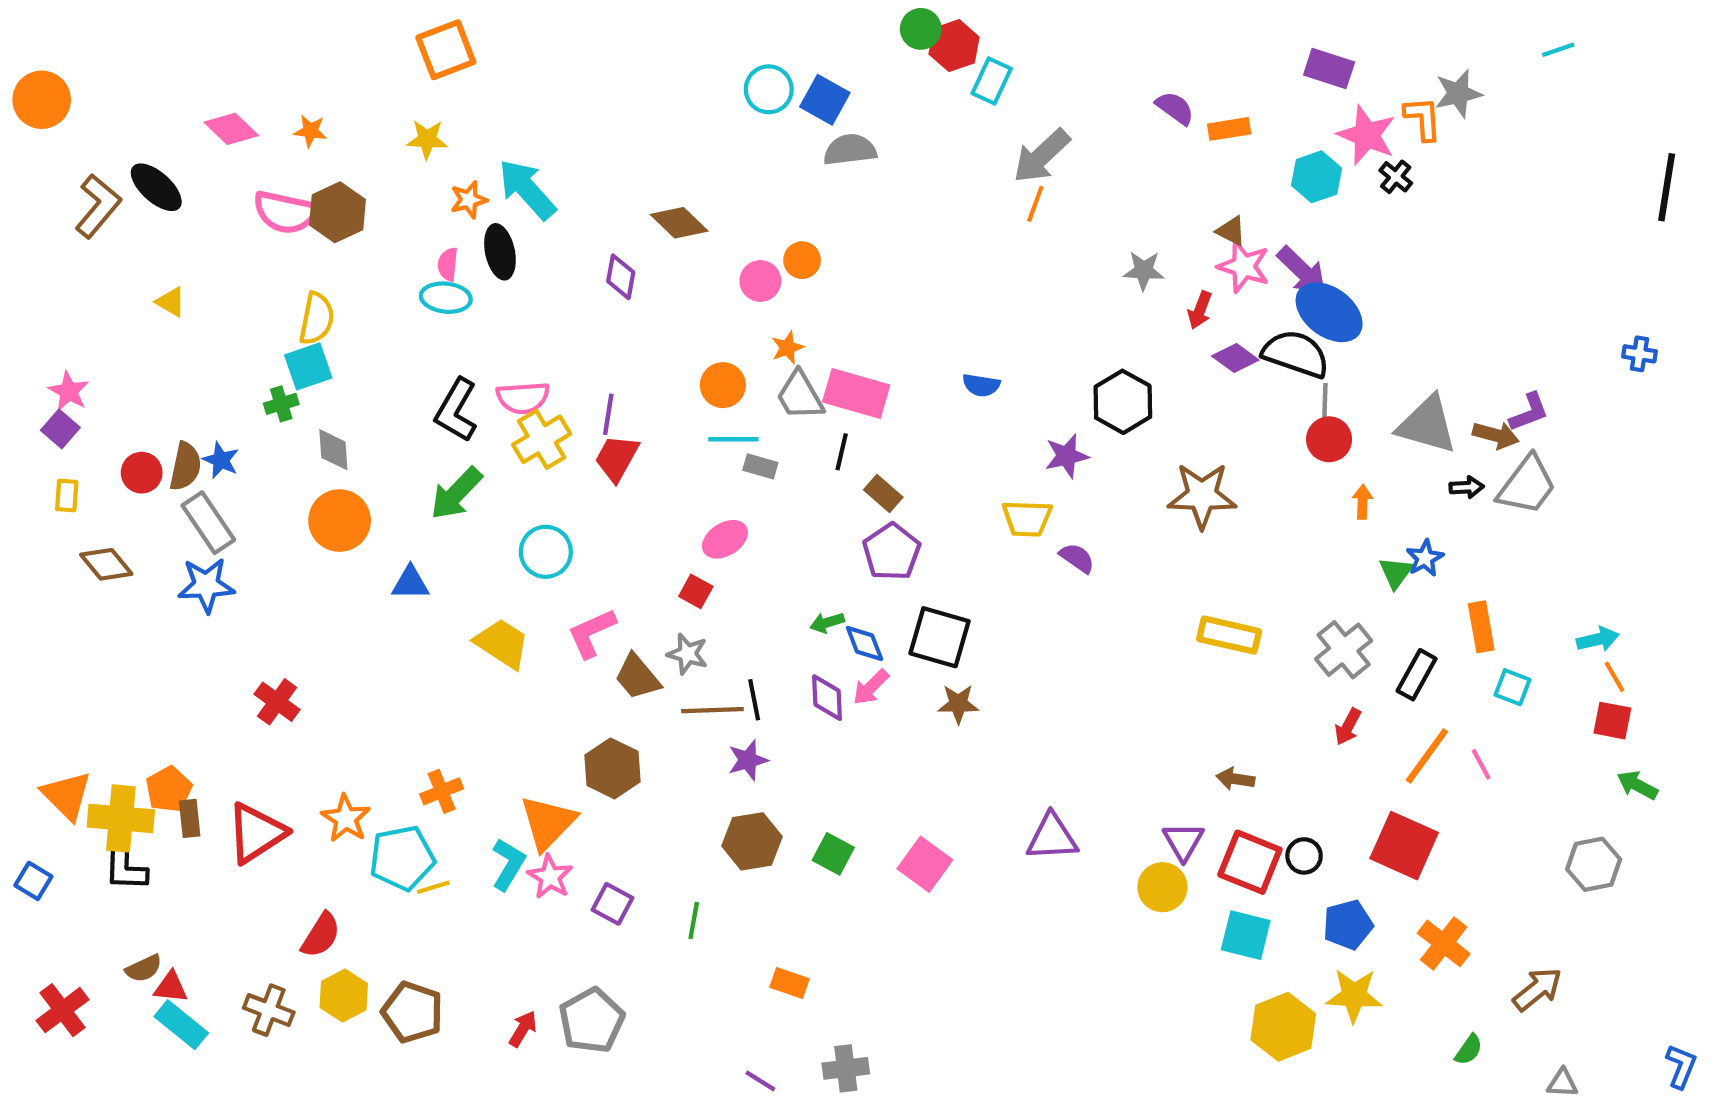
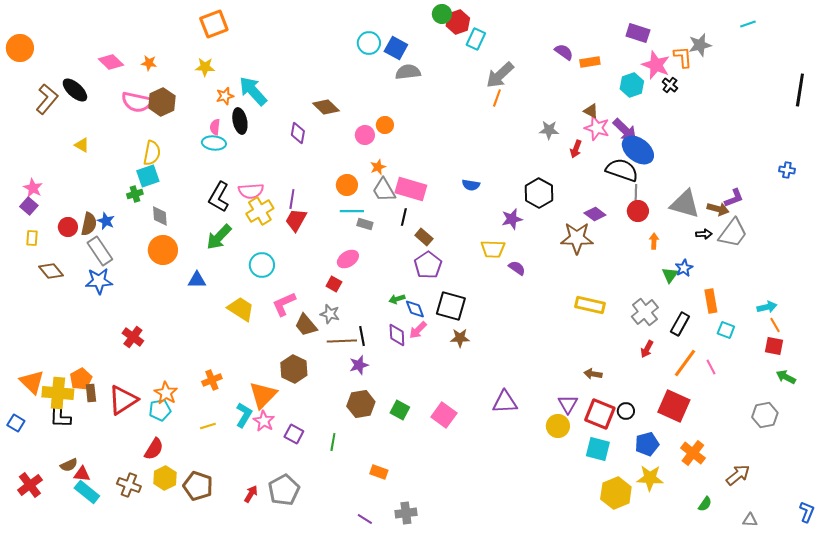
purple diamond: (1235, 358) -> (595, 214), moved
cyan pentagon: (402, 858) -> (160, 410), moved, size x0.7

